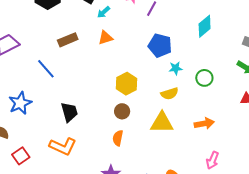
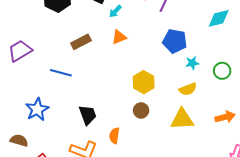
cyan diamond: (205, 26) -> (219, 18), turned 30
blue line: (46, 69) -> (61, 73), turned -30
orange semicircle: (118, 138) -> (114, 136), moved

